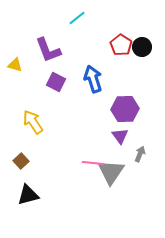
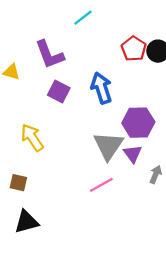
brown square: (21, 161) -> (18, 183), turned -35
pink line: (93, 163) -> (101, 185), turned -35
gray triangle: (111, 172) -> (108, 146), moved

